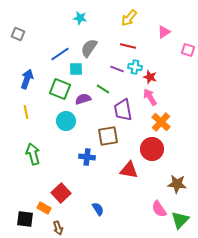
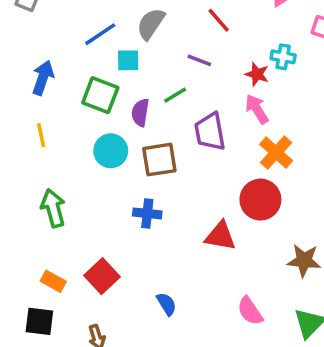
red line: (128, 46) -> (219, 20), turned 35
cyan cross: (135, 67) -> (283, 57), moved
green line: (103, 89) -> (175, 95), turned -64
purple semicircle: (83, 99) -> (140, 113), turned -63
brown square: (108, 136) -> (159, 160), moved
orange rectangle: (44, 208) -> (53, 281), moved
pink semicircle: (159, 209) -> (250, 311), moved

